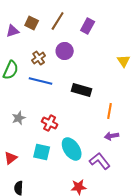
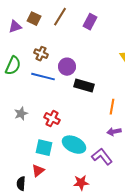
purple circle: (65, 51) -> (67, 67), moved
brown cross: (39, 58) -> (41, 54), turned -32
cyan ellipse: (72, 149) -> (74, 145), turned -30
red triangle: (11, 158) -> (38, 171), moved

